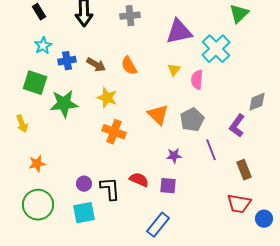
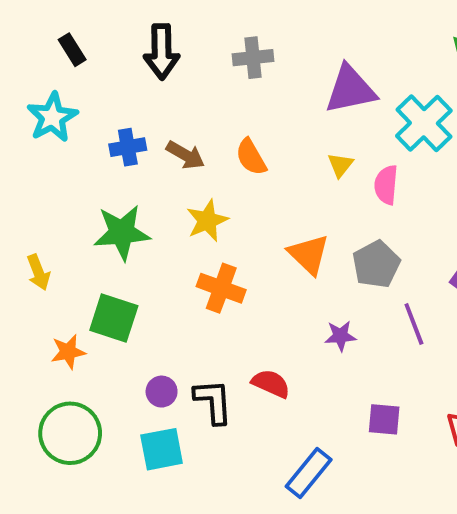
cyan star: (43, 46) -> (52, 117), moved, size x1.4
green square: (35, 83) -> (114, 318), moved
yellow star: (107, 98) -> (207, 221), turned 30
purple square: (168, 186) -> (384, 419), moved

